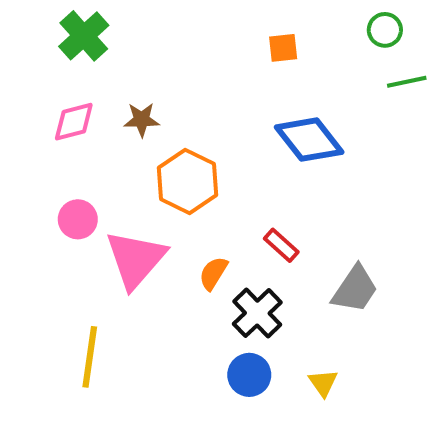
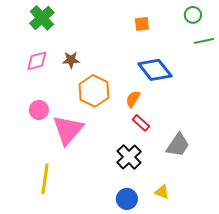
orange semicircle: (213, 273) -> (133, 99), moved
blue circle: (249, 375) -> (127, 199), moved
yellow triangle: (323, 383) -> (162, 192), turned -35

